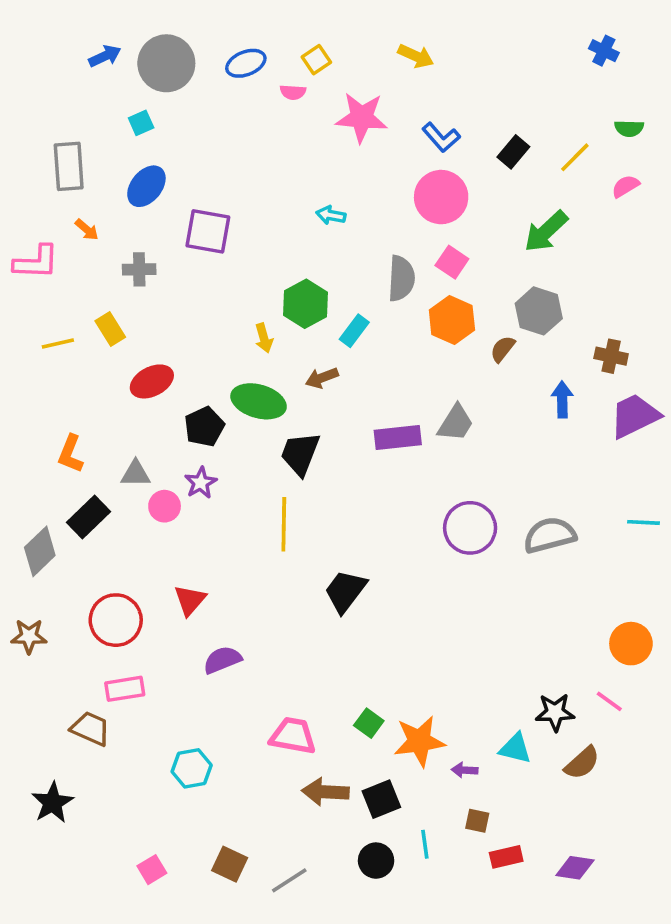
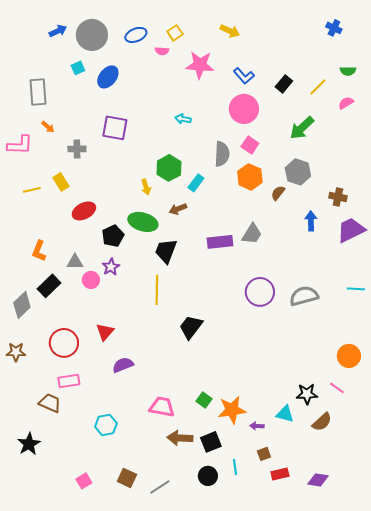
blue ellipse: (146, 186) -> (108, 77), moved
brown square: (477, 821) -> (264, 454), turned -32

